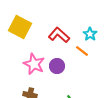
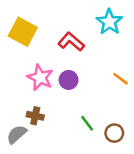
cyan star: (90, 34) -> (109, 22), moved, size x1.5
orange line: (82, 51) -> (120, 79), moved

